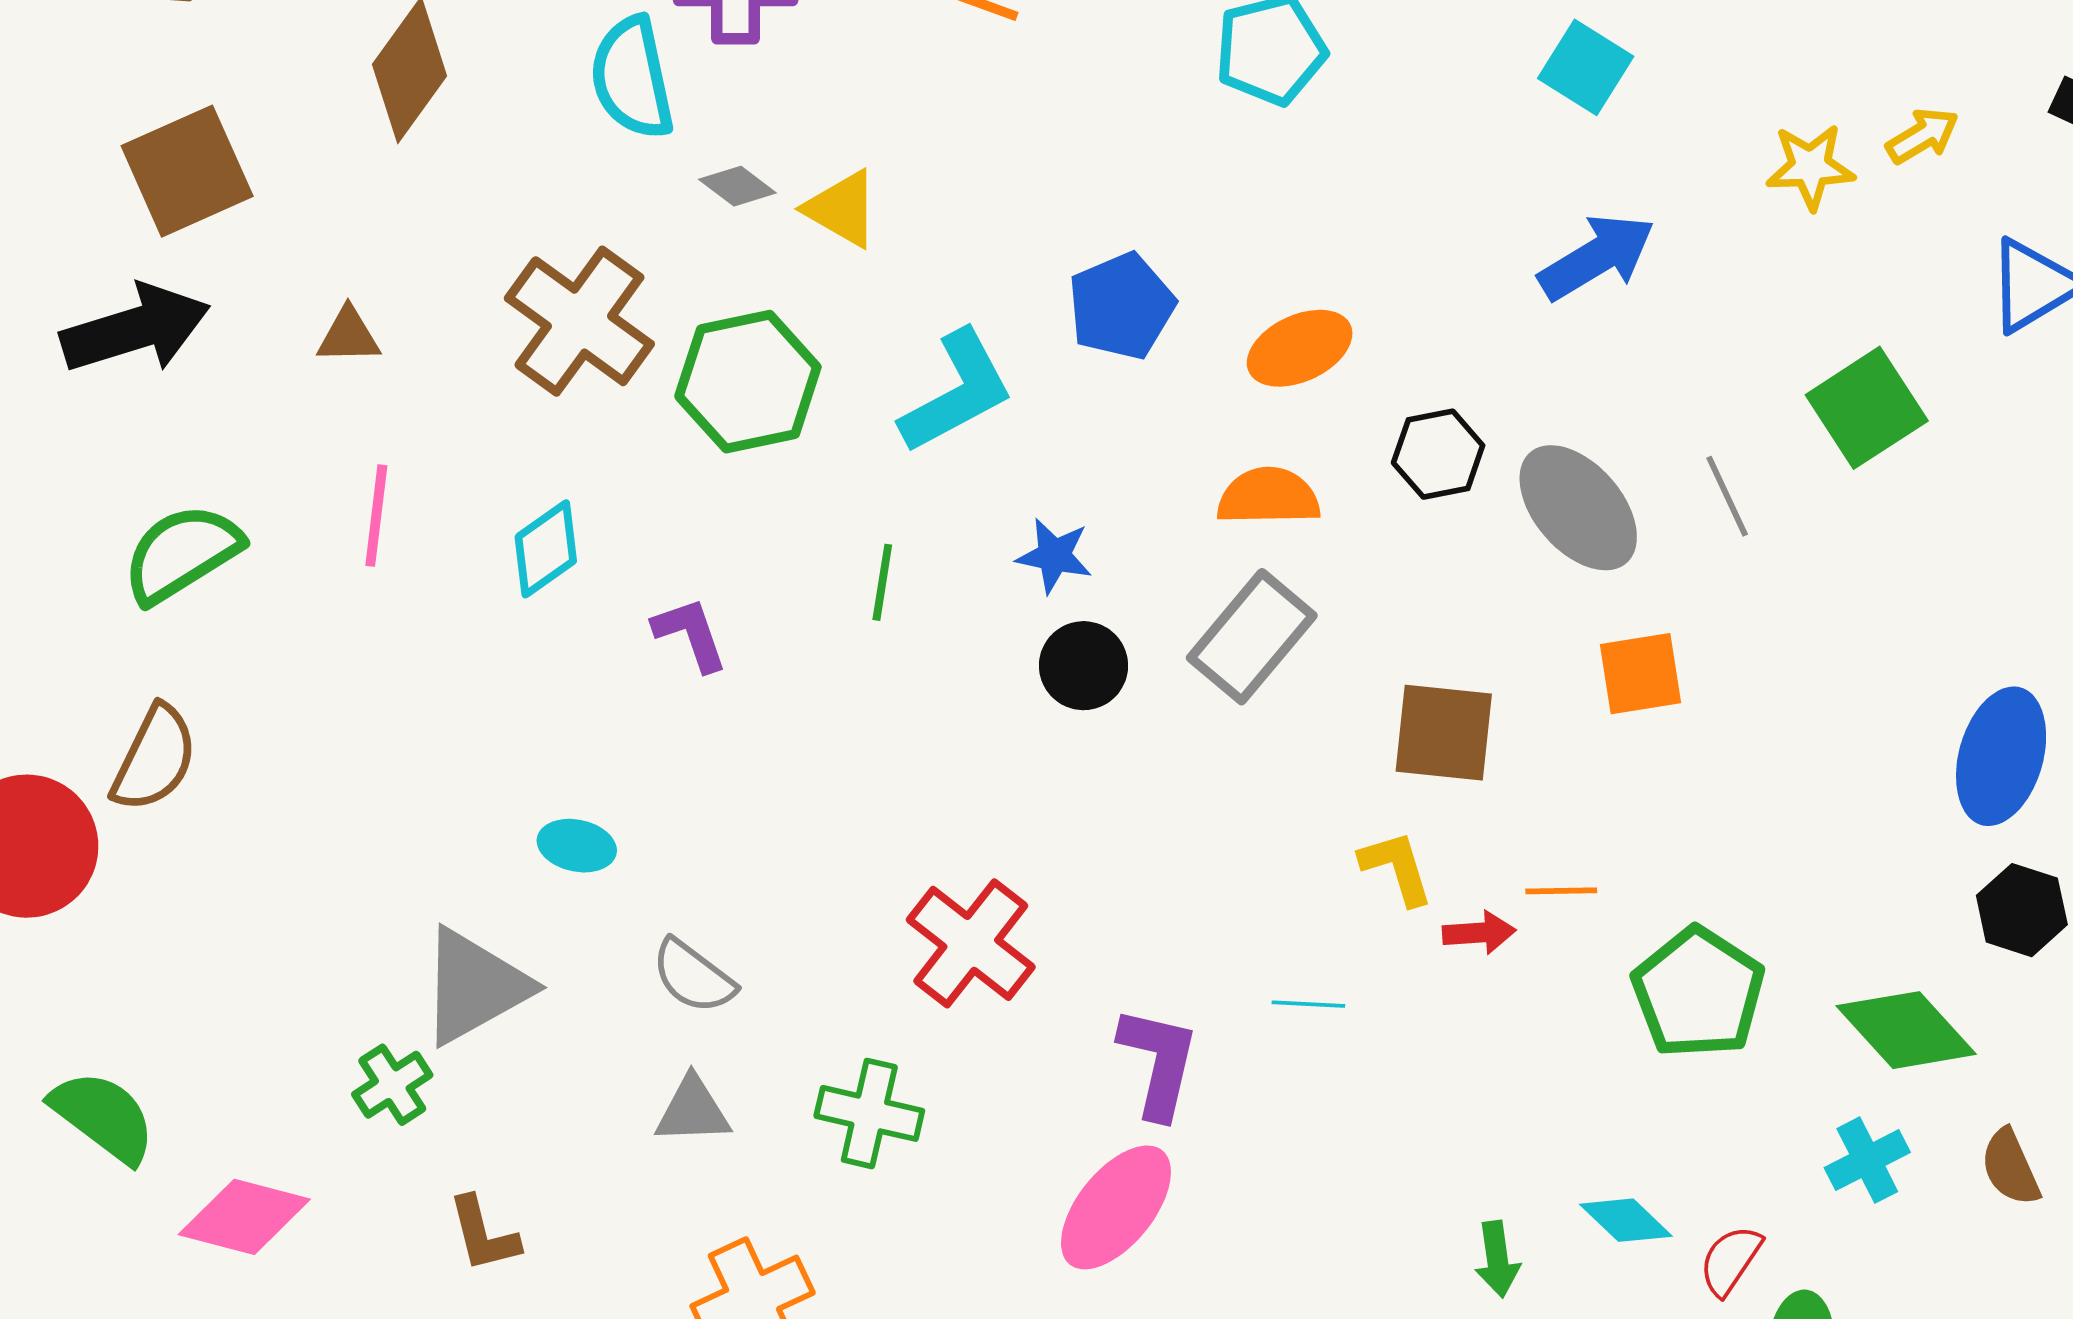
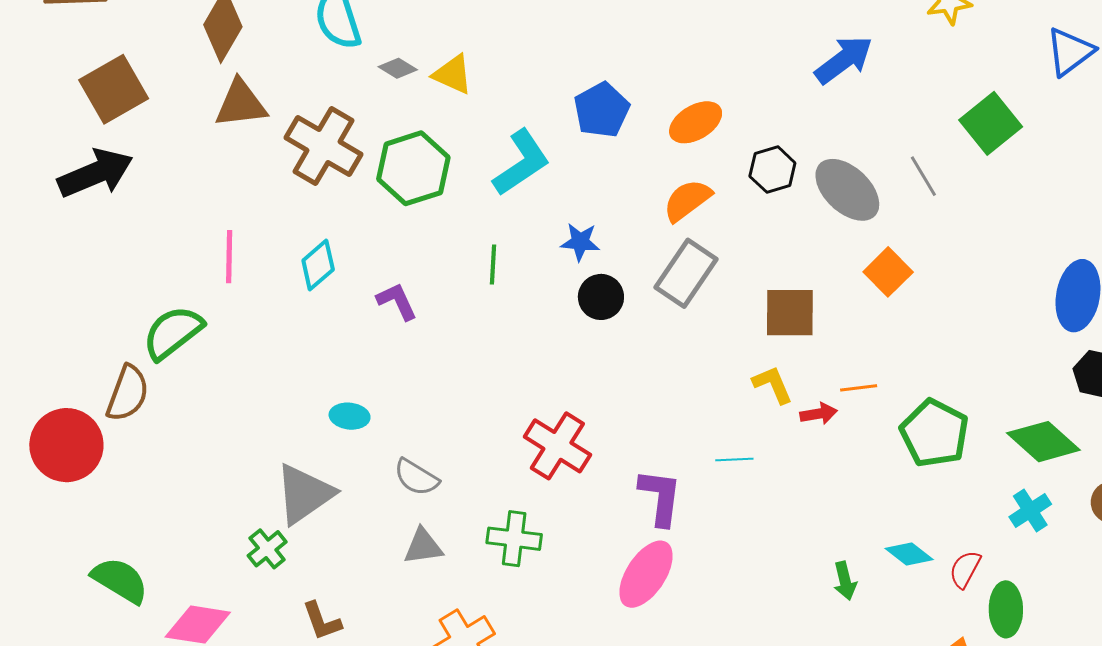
brown triangle: (349, 336) -> (241, 104), moved, size x1.6
orange semicircle: (1268, 497) -> (687, 200), turned -30
green semicircle: (182, 553) -> (173, 332), moved
orange square: (1640, 674) -> (888, 272), turned -30

